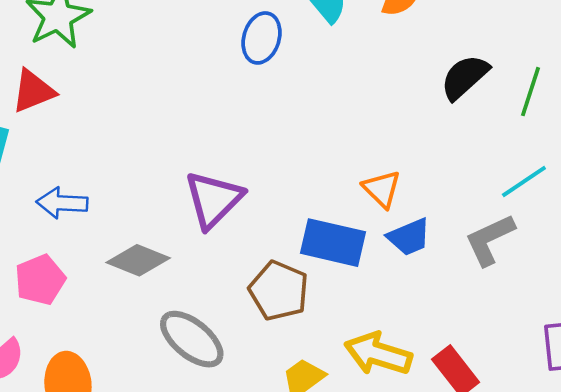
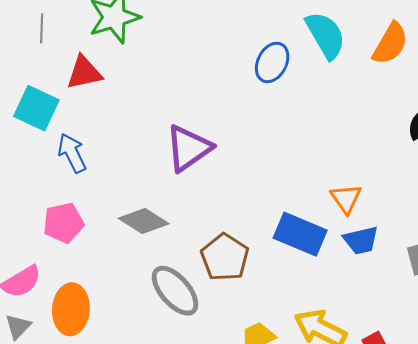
purple triangle: (214, 200) -> (188, 148), moved
blue arrow: (62, 203) -> (72, 153), moved, turned 51
brown pentagon: (279, 291) -> (225, 257), moved

